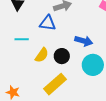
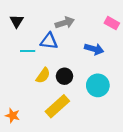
cyan line: (22, 39) -> (28, 51), moved
blue arrow: (84, 41) -> (94, 49), moved

